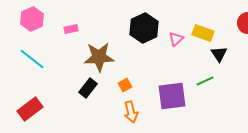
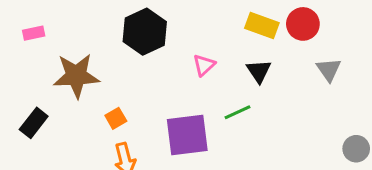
yellow rectangle: (203, 33) -> (262, 25), moved
pink triangle: (176, 39) -> (204, 65), moved
black rectangle: (88, 88) -> (34, 123), moved

